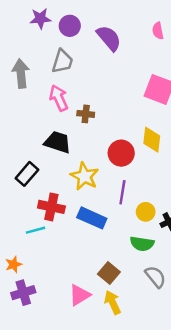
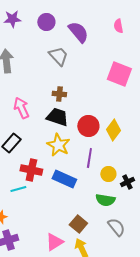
purple star: (40, 18) -> (12, 19), moved
gray trapezoid: (62, 61) -> (58, 56), moved, turned -60
pink arrow: (59, 98) -> (21, 108), moved
yellow diamond: (152, 140) -> (113, 130), moved, turned 30
black trapezoid: (58, 142) -> (57, 117), moved

